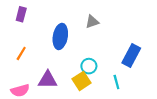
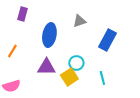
purple rectangle: (21, 14) -> (22, 14), moved
blue rectangle: (131, 56) -> (107, 40), moved
purple triangle: (48, 80) -> (46, 67), moved

